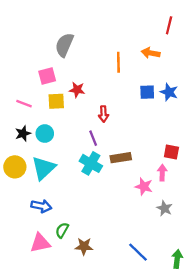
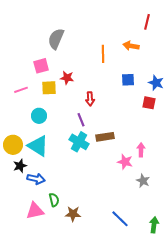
blue star: (169, 92) -> (156, 83), moved
pink line: (24, 104) -> (21, 90), turned -40
black star: (23, 134) -> (20, 166), moved
red square: (171, 152) -> (149, 103), moved
cyan triangle: (44, 168) -> (38, 146), turned -45
green semicircle: (62, 230) -> (54, 200), turned 136

